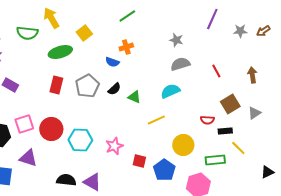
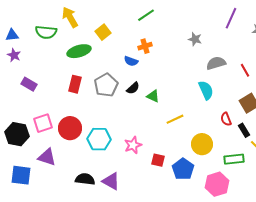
gray semicircle: (180, 64) -> (216, 63), moved
red line: (216, 71) -> (245, 70), moved
cyan semicircle: (170, 91) -> (206, 90), moved, turned 90
red semicircle: (207, 120) -> (226, 119), turned 64
black rectangle: (225, 131) -> (244, 130), turned 64

